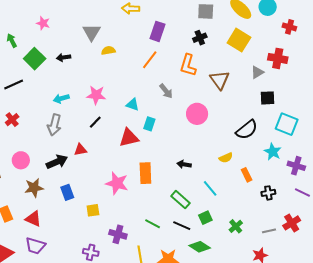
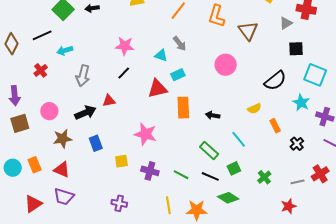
gray arrow: (166, 91) -> (180, 44), moved
cyan arrow: (61, 99) -> (65, 50), moved
cyan rectangle: (149, 124) -> (178, 75), turned 48
orange rectangle: (145, 173) -> (183, 108), moved
black cross: (268, 193) -> (297, 144), turned -32
purple cross: (118, 234) -> (150, 171), moved

